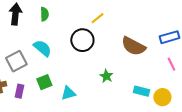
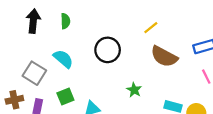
yellow line: (97, 18) -> (151, 28), moved
gray square: (16, 61) -> (34, 73), turned -30

